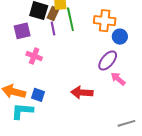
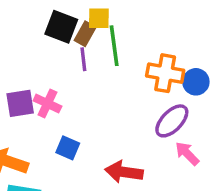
orange cross: (105, 21) -> (165, 73), moved
purple square: (22, 31) -> (20, 103), moved
blue square: (38, 95) -> (68, 148), moved

